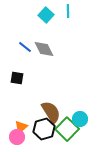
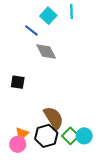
blue line: (25, 47) -> (31, 30), moved
cyan circle: (80, 119) -> (84, 136), moved
green square: (67, 129) -> (70, 136), size x0.7

